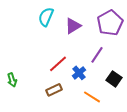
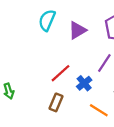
brown rectangle: (54, 90) -> (56, 102), turned -42

